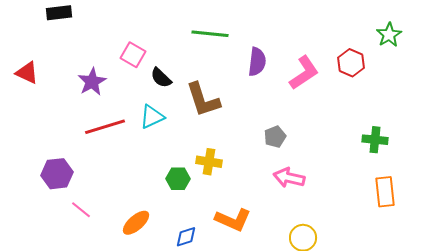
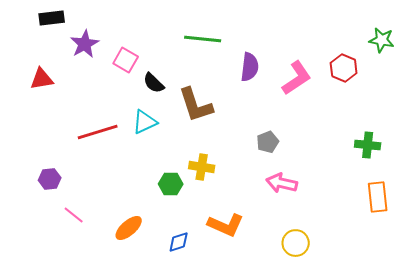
green star: (389, 35) -> (382, 40), turned -30
red triangle: (27, 73) -> (42, 79), moved, turned -35
purple star: (92, 82) -> (85, 44), moved
purple hexagon: (57, 174) -> (50, 179), size x0.7

